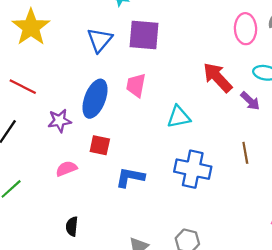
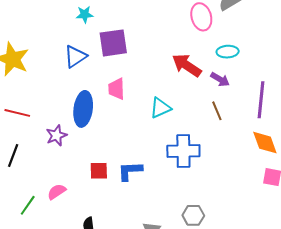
blue triangle: (100, 40) -> (75, 56), turned 30
red square: (100, 145) -> (99, 171), moved
brown line: (245, 153) -> (217, 111), moved
pink semicircle: (66, 169) -> (57, 192), moved

